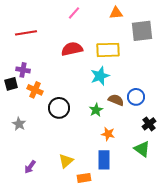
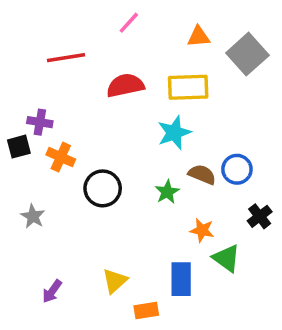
orange triangle: (116, 13) -> (199, 37), moved
gray square: (142, 31) -> (247, 54), turned -35
red line: (26, 33) -> (66, 58), moved
orange star: (108, 134) -> (202, 230), moved
green triangle: (142, 149) -> (226, 258), moved

